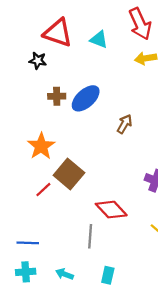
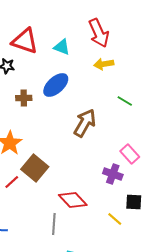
blue ellipse: (86, 98) -> (56, 85), moved
brown arrow: (125, 124) -> (85, 123), size x1.6

